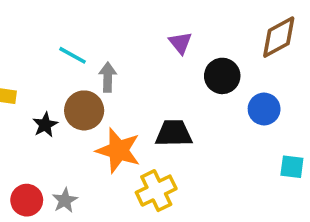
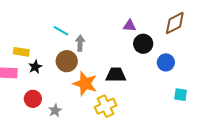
purple triangle: (180, 43) -> (129, 26), moved, turned -48
black star: (45, 125) -> (35, 67), moved
red circle: (27, 200) -> (33, 99), moved

